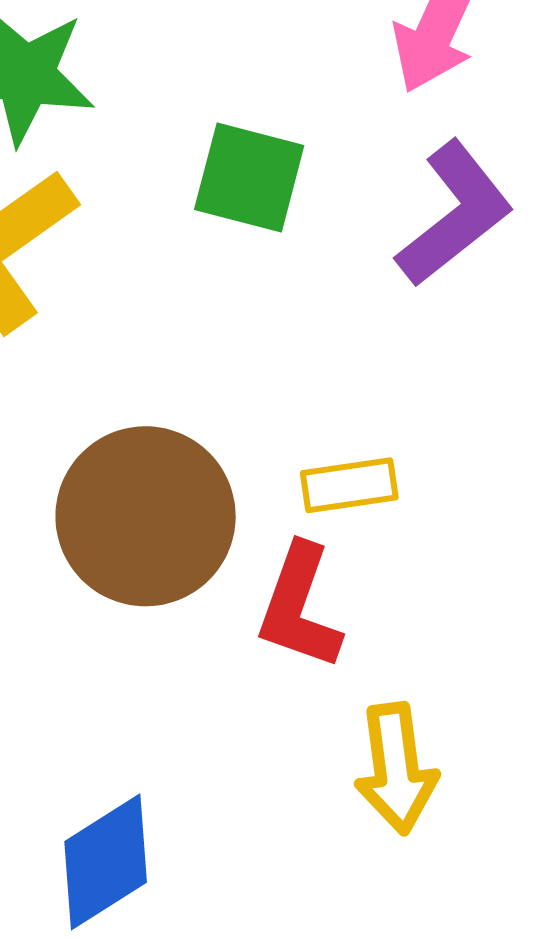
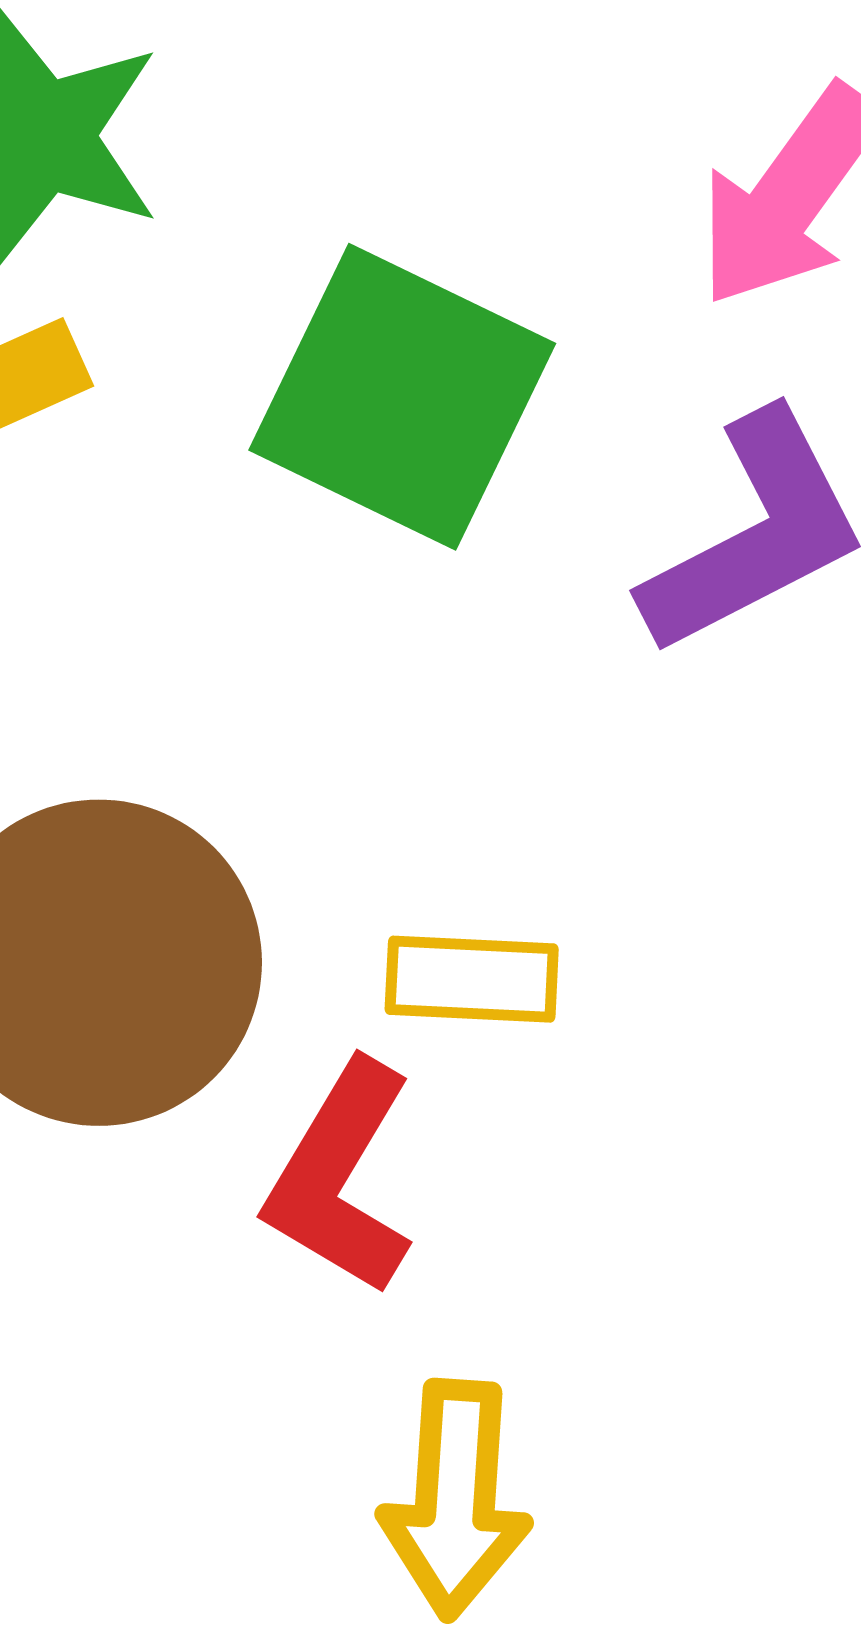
green square: (249, 178) -> (402, 397), size x1.4

